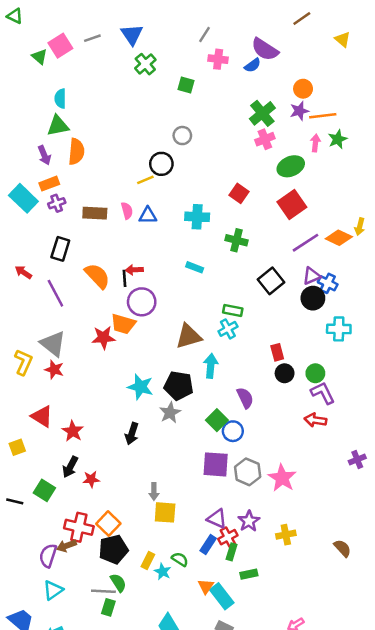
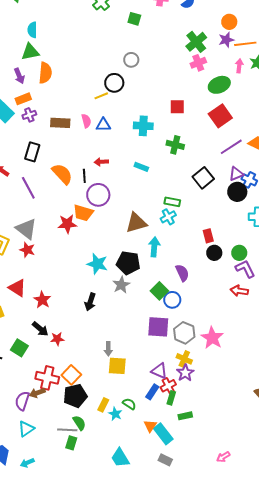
red square: (239, 193) -> (177, 107), turned -35
red arrow: (134, 270) -> (101, 162), moved
black arrow: (70, 467) -> (40, 329), turned -78
yellow cross: (286, 535) -> (184, 359), moved, turned 35

